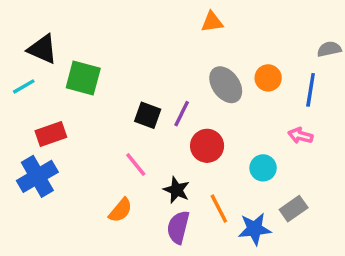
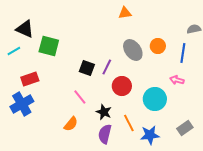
cyan circle: (263, 168) -> (155, 99), size x1.5
gray rectangle: (294, 209) -> (185, 128), moved

